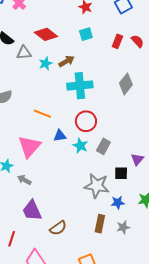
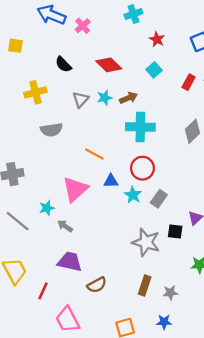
cyan square: (86, 34) -> (154, 70), turned -32
gray triangle: (24, 53) -> (81, 100), moved, turned -49
blue star: (118, 203) -> (164, 322), moved
purple trapezoid: (32, 211) -> (70, 262), turned 120

